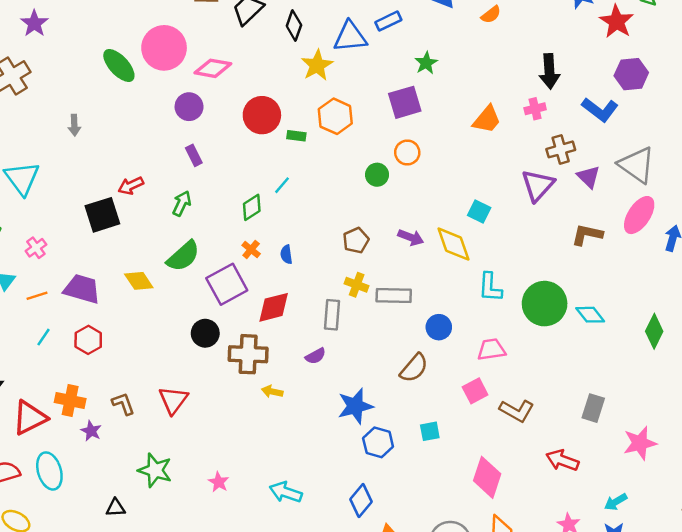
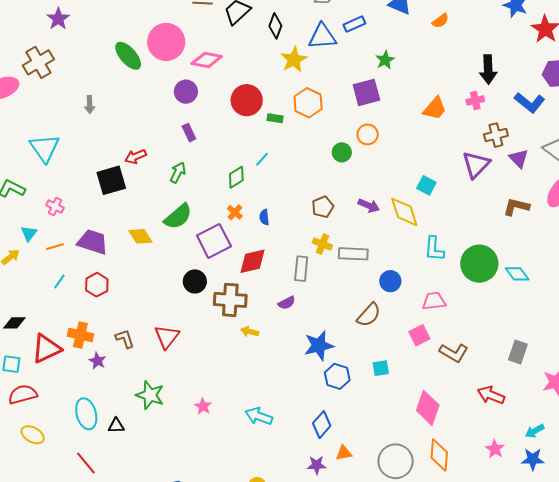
pink cross: (36, 248) -> (55, 207), turned -30
cyan ellipse: (49, 471) -> (86, 414), moved

